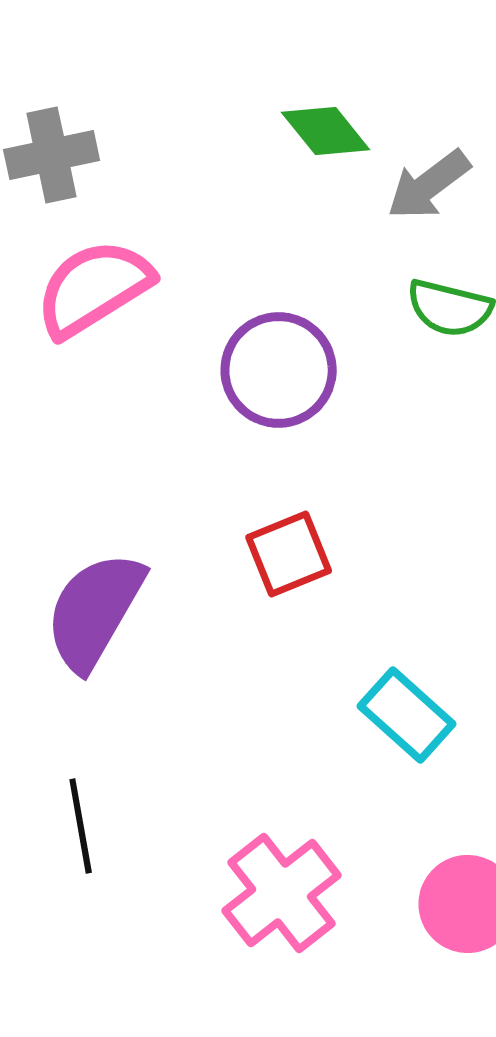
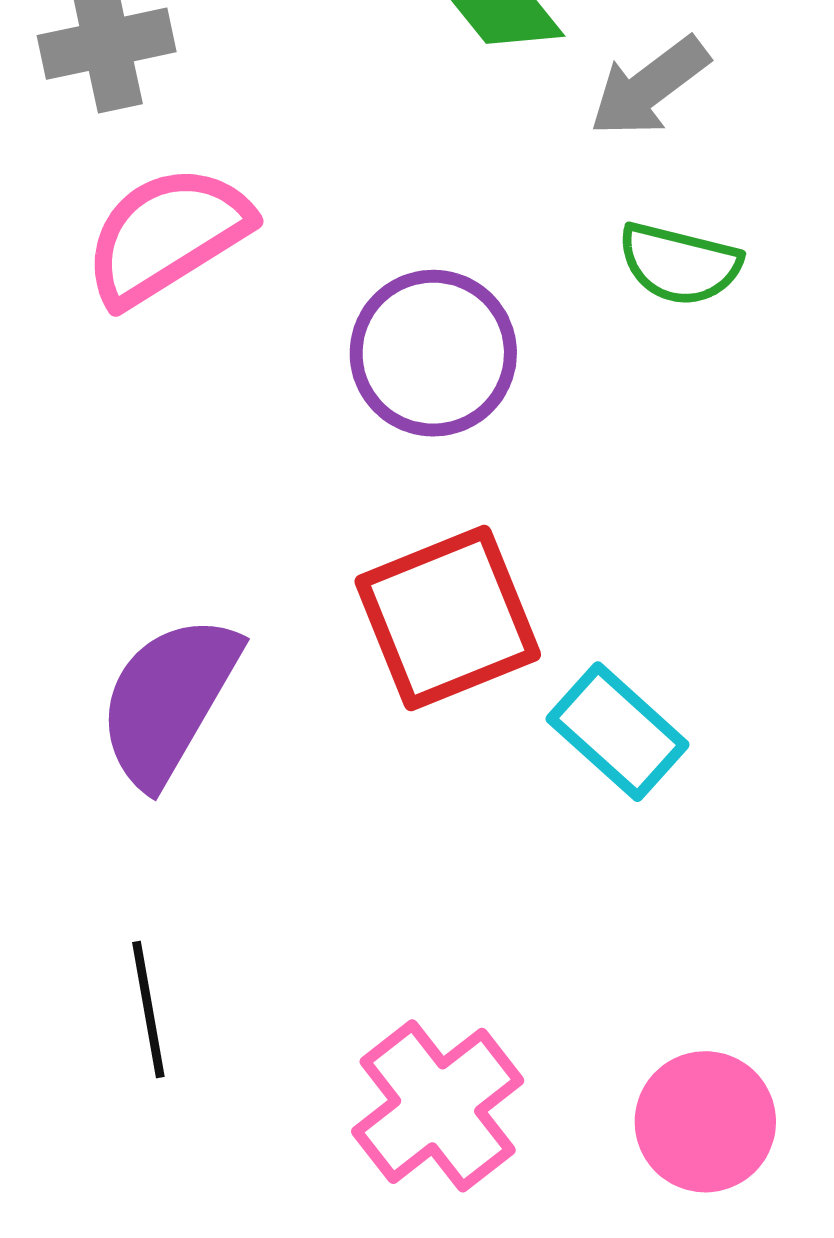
red square: (289, 554) -> (448, 618), size x1.5
cyan rectangle: (407, 715) -> (618, 732), moved

